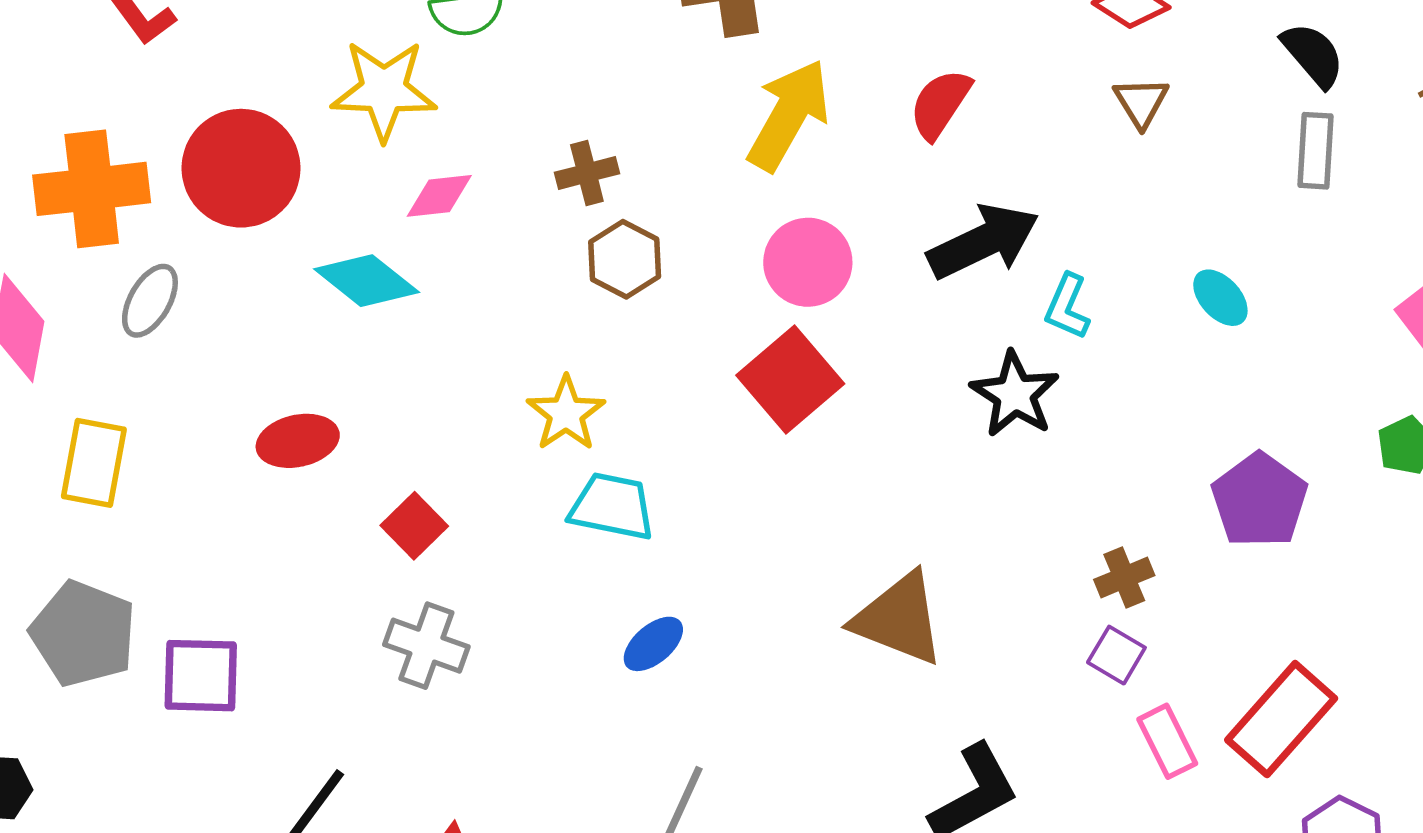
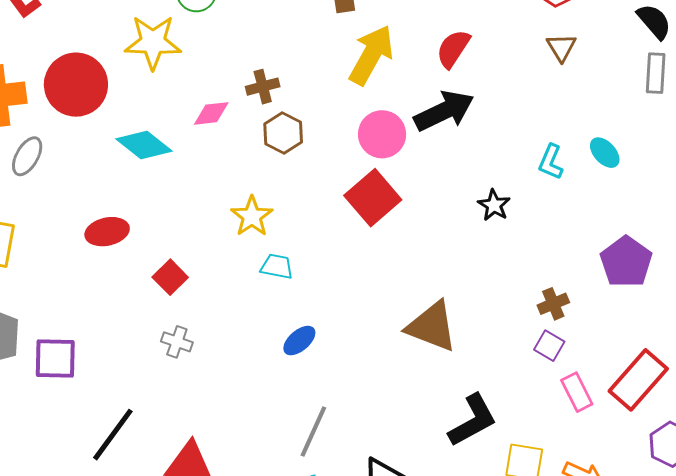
pink diamond: (439, 196) -> (211, 113), moved
black arrow: (983, 242) -> (444, 111), moved
cyan L-shape: (1067, 307) -> (551, 162), moved
black star: (1015, 394) -> (494, 205), size x0.7
cyan trapezoid: (612, 507) -> (277, 266), size x0.7
gray cross: (426, 646) -> (177, 342), size x0.7

